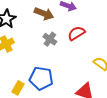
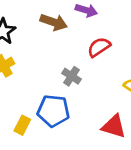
gray cross: (50, 39) -> (72, 76), moved

